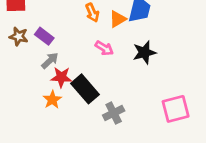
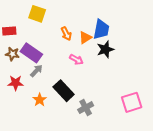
purple rectangle: (44, 36) -> (31, 53), size x1.5
black star: (144, 52) -> (105, 49), moved
red star: (61, 77) -> (16, 83), moved

